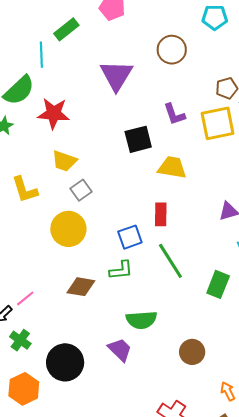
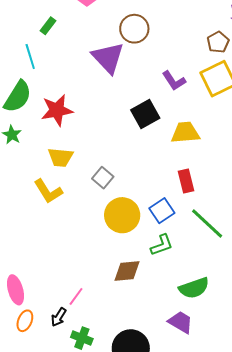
green rectangle: (66, 29) -> (48, 26), size x0.7
brown circle: (172, 50) -> (134, 29), moved
yellow trapezoid: (64, 161) -> (60, 157), moved
yellow circle: (68, 229) -> (122, 215), moved

